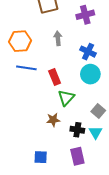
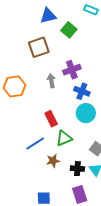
purple cross: (85, 15) -> (72, 70), moved
blue line: (26, 68) -> (35, 144), moved, turned -36
green triangle: (66, 98) -> (64, 138), turned 30

